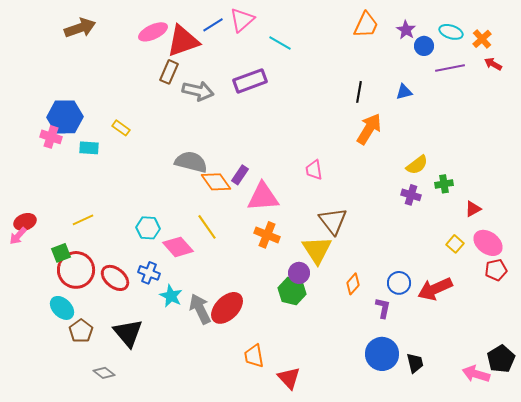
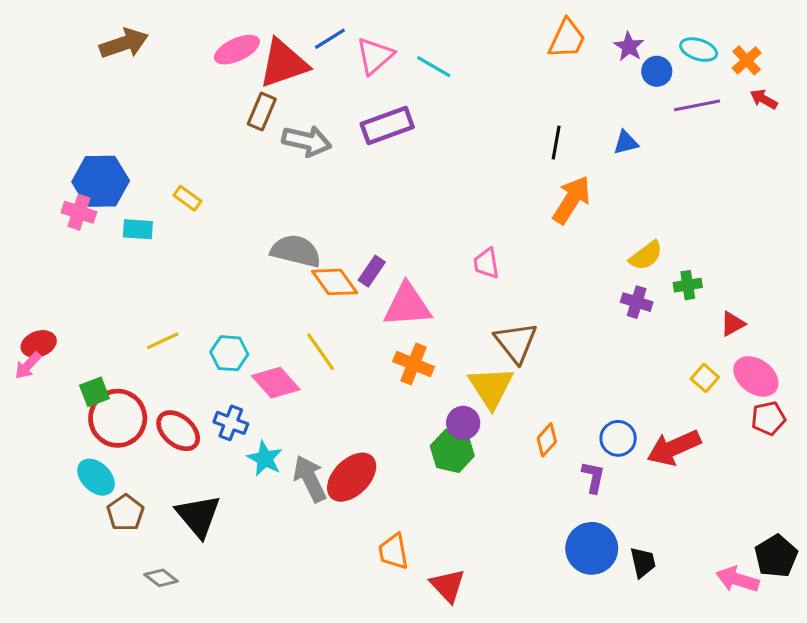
pink triangle: (242, 20) -> (375, 56), moved
yellow line: (83, 220) -> (163, 341), moved

